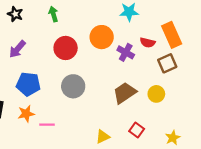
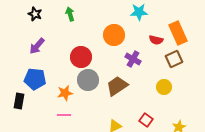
red circle: (66, 48) -> (81, 57), moved
purple cross: (126, 52) -> (133, 59), moved
blue pentagon: (28, 84) -> (35, 79), moved
brown trapezoid: (125, 93) -> (117, 86), moved
orange star: (26, 114) -> (65, 93), moved

